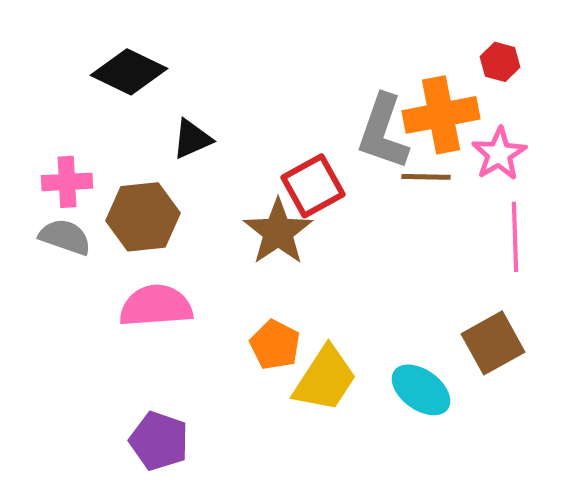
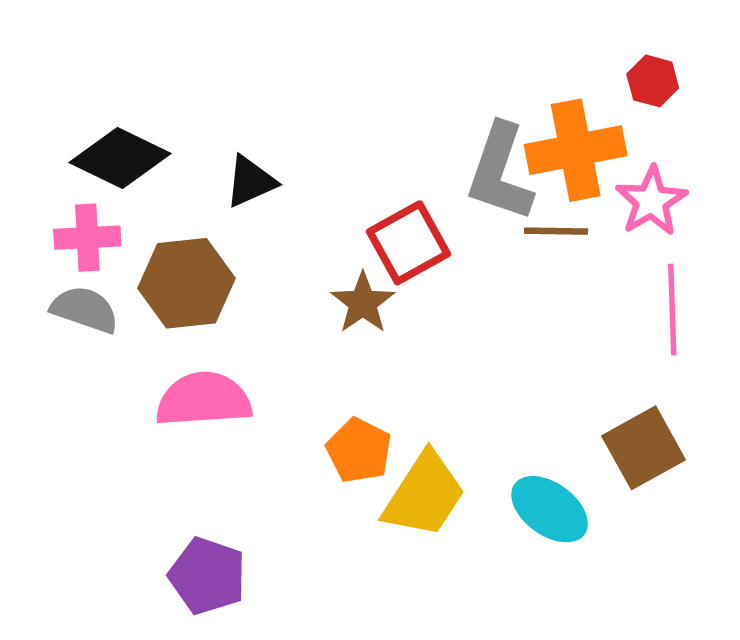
black diamond: (129, 72) -> (120, 158), moved
brown star: (278, 232) -> (363, 303), size x0.7

